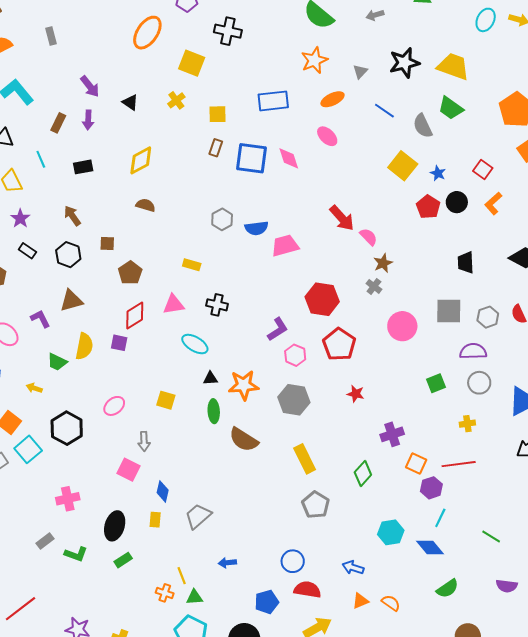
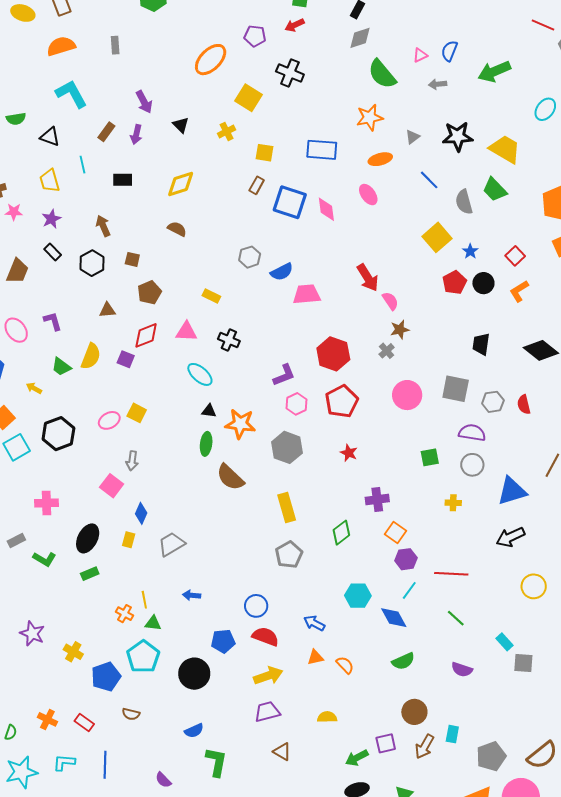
blue semicircle: (256, 228) -> (282, 272), turned -30
brown triangle: (71, 301) -> (107, 310), moved, size x0.7
yellow square: (166, 400) -> (137, 413), moved
red line: (459, 464) -> (451, 574), moved

